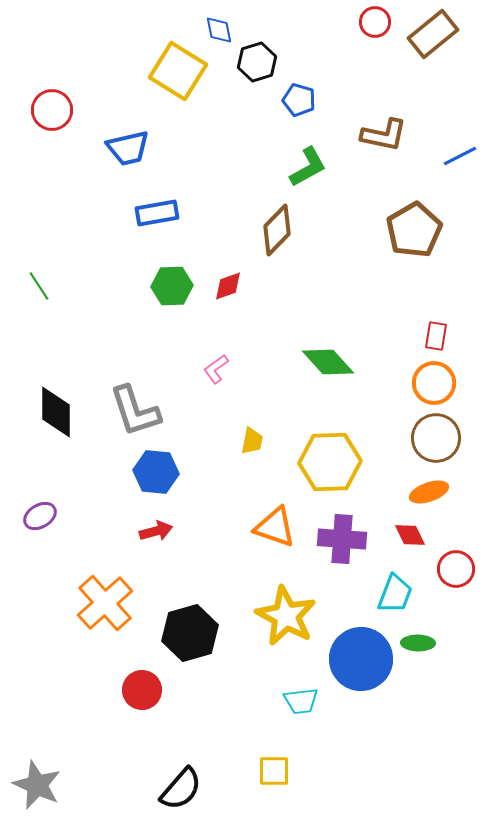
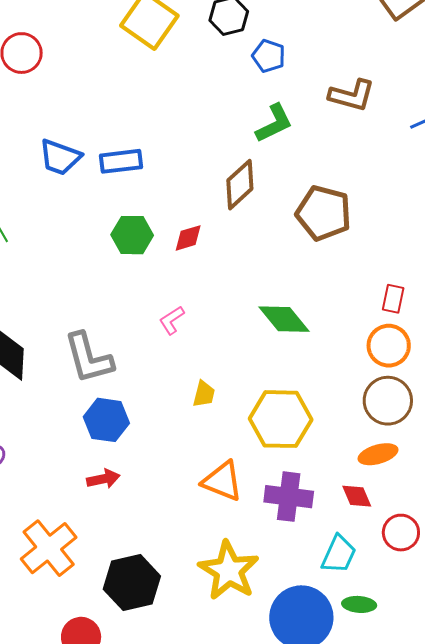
blue trapezoid: (128, 148) -> (60, 157), moved, turned 30
brown pentagon: (414, 230) -> (324, 213), moved, turned -30

